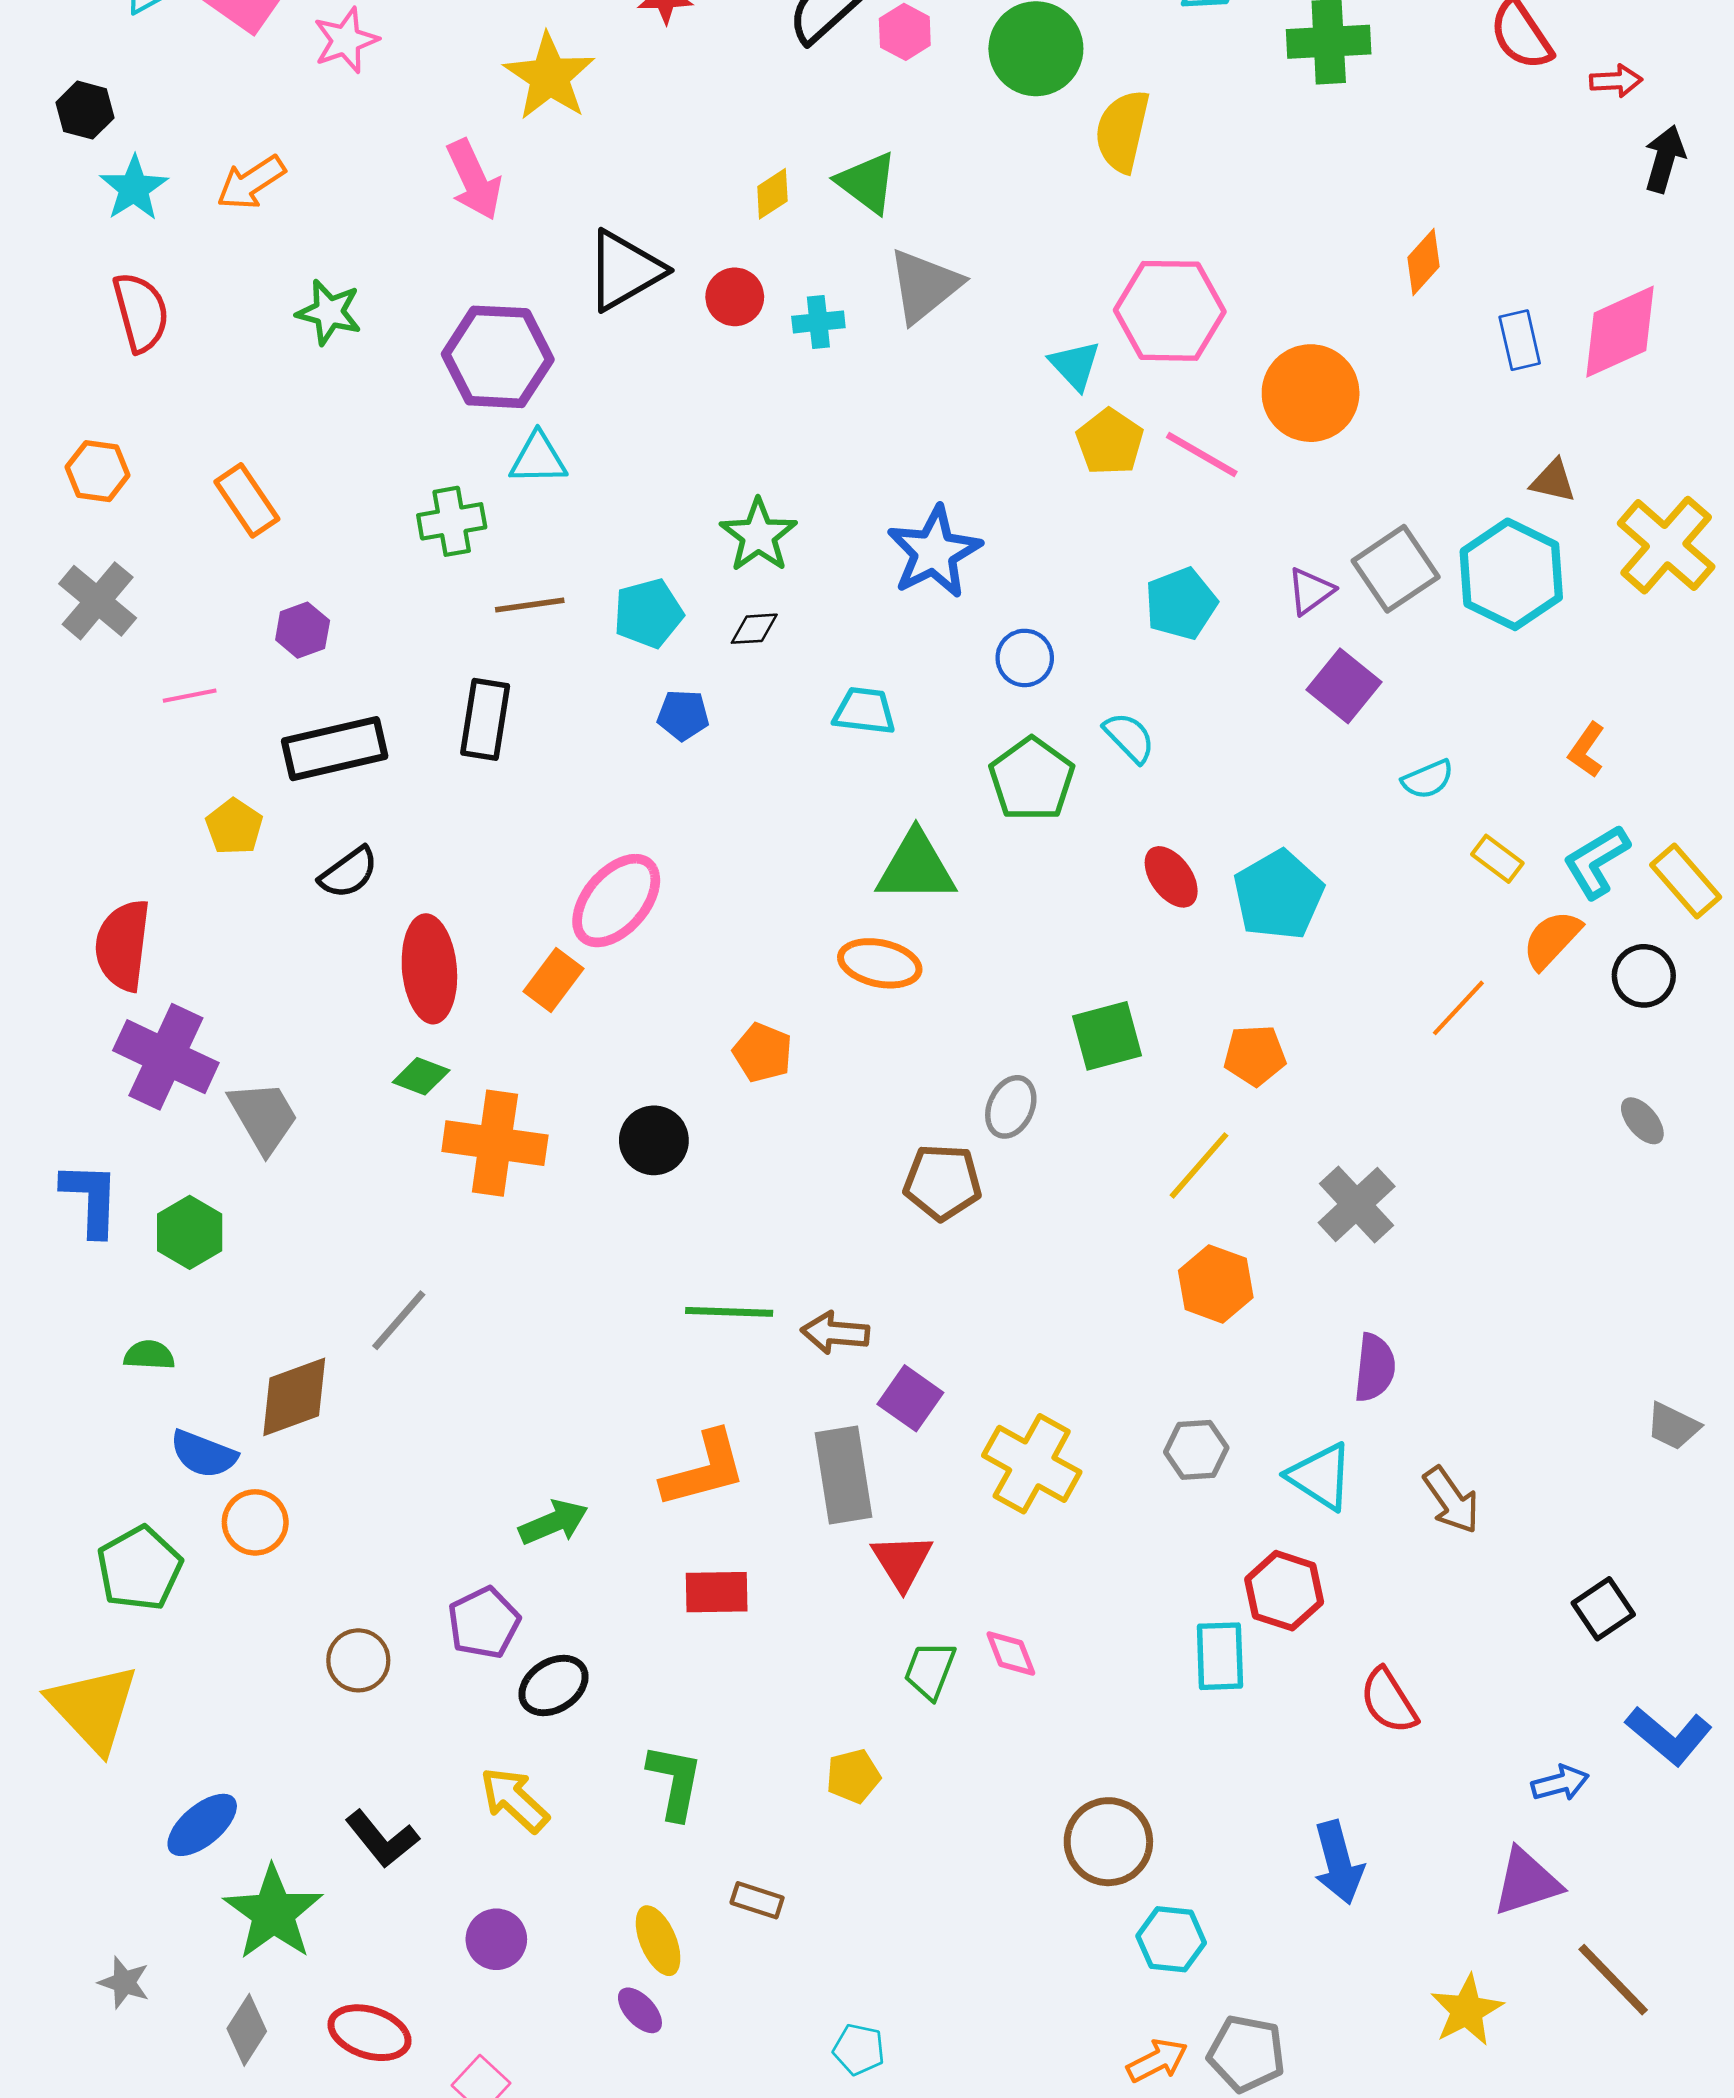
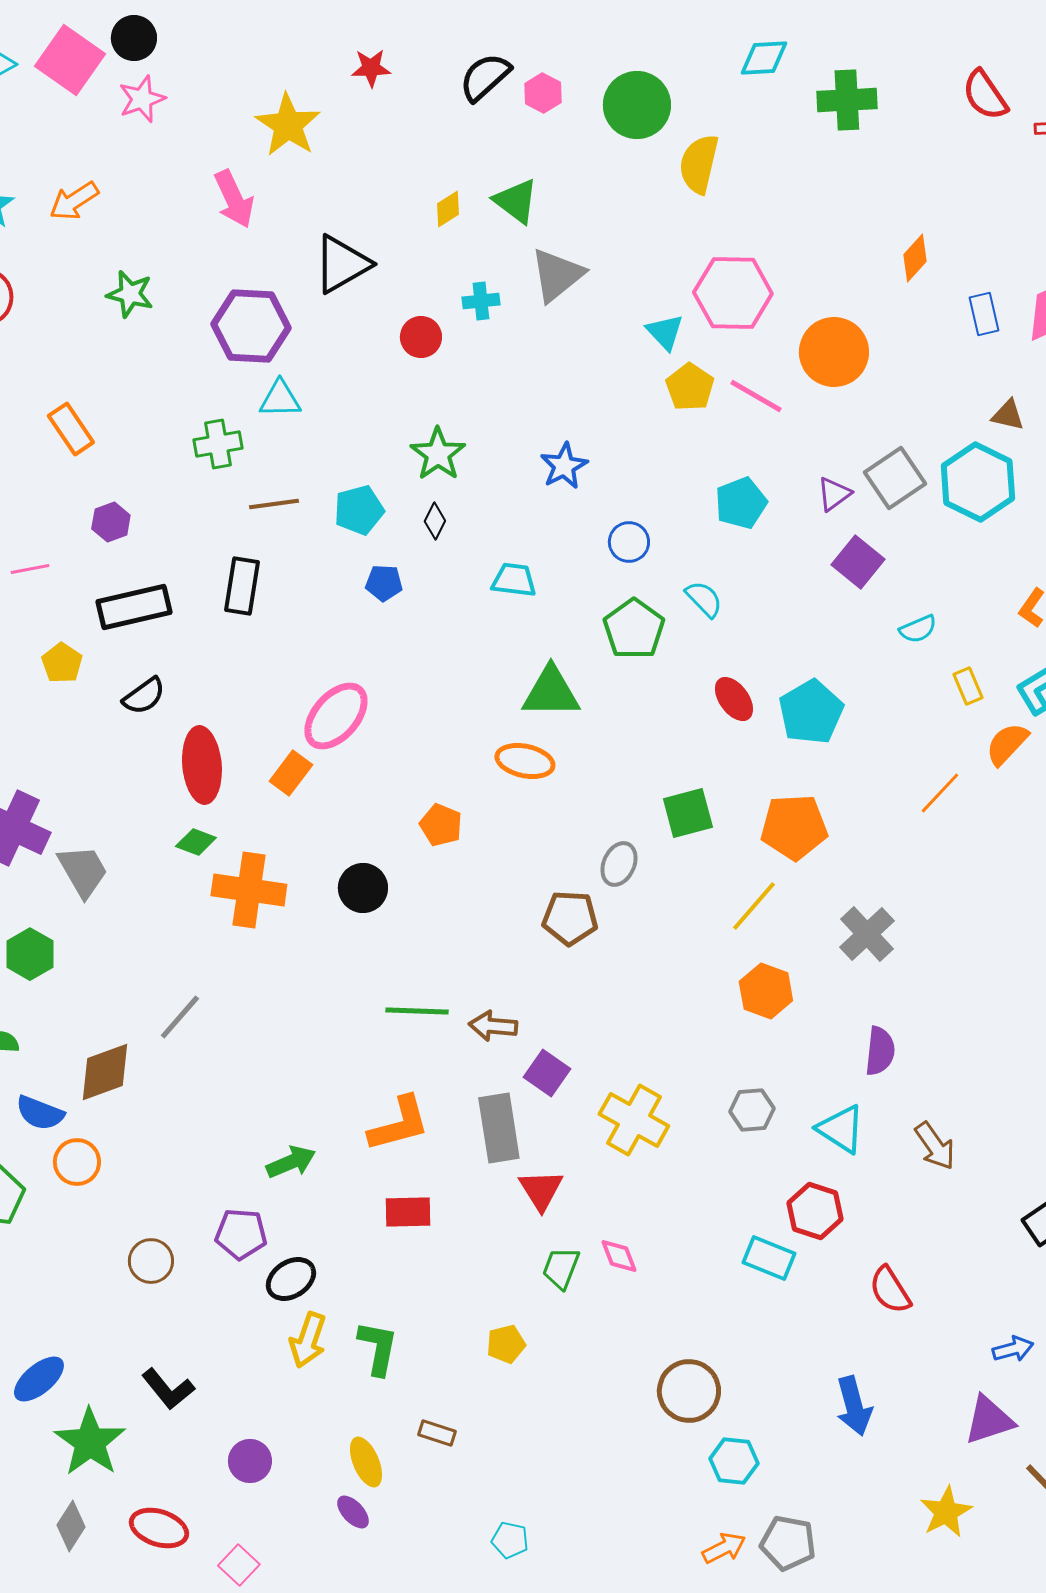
red circle: (735, 297) -> (421, 337), moved
blue star: (934, 552) -> (564, 466), size x0.7
black diamond: (754, 629) -> (435, 521), turned -60
yellow rectangle: (1497, 859) -> (968, 686), turned 30
orange pentagon: (1255, 1055) -> (794, 827), size x1.5
purple pentagon: (484, 1623) -> (241, 1234), turned 30
cyan rectangle: (1220, 1656) -> (769, 1258), turned -66
yellow arrow: (514, 1800) -> (308, 1340), moved, turned -114

